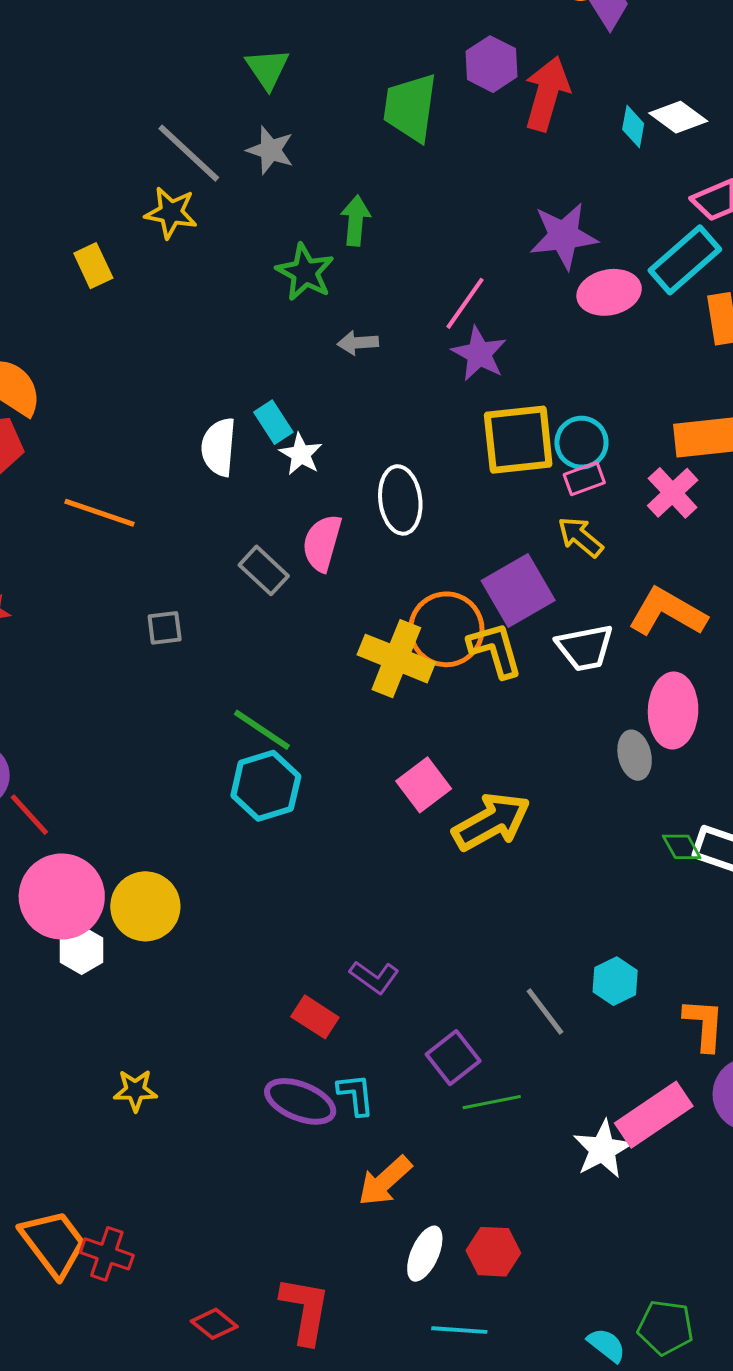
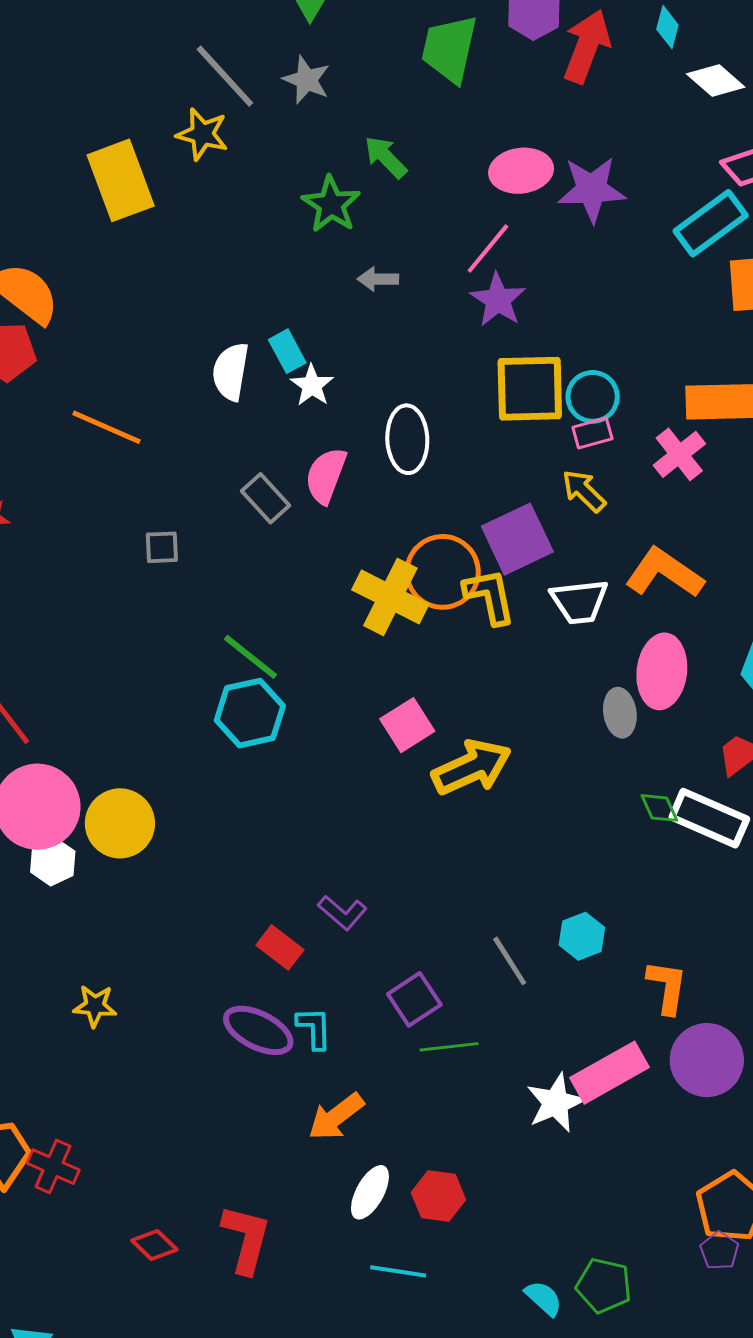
cyan diamond: (633, 126) -> (667, 27), moved
green arrow: (356, 221) -> (386, 157), turned -54
yellow rectangle: (93, 266) -> (121, 180), size x1.8
pink ellipse: (609, 292) -> (521, 171), moved

